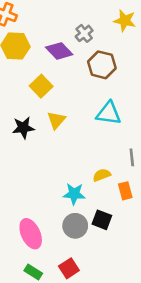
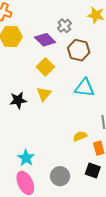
yellow square: (41, 86) -> (45, 67), moved
cyan star: (74, 194) -> (26, 158), moved, turned 30
black square: (102, 220) -> (93, 171), moved

